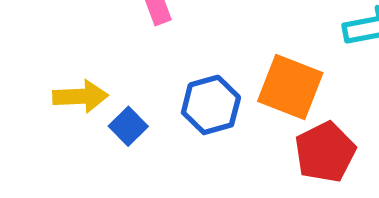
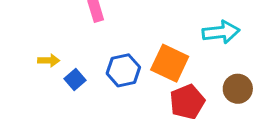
yellow arrow: (81, 96) -> (49, 60), size x0.7

